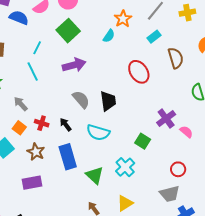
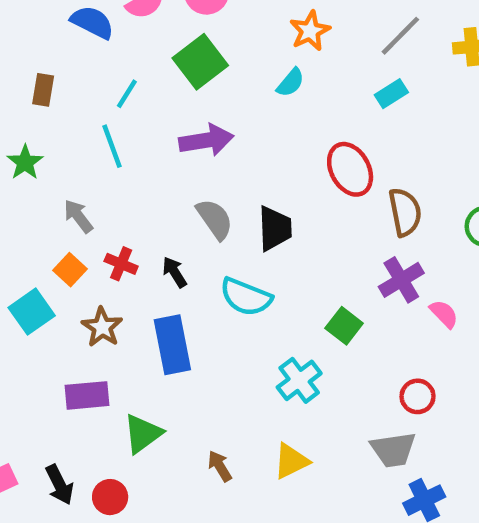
orange star: (123, 19) -> (310, 31), moved
brown semicircle: (176, 58) -> (405, 212), moved
green triangle: (95, 175) -> (143, 434), moved, turned 36

